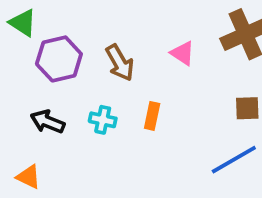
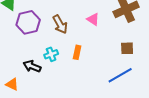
cyan cross: (103, 120) -> (51, 54), turned -32
black arrow: (48, 122) -> (32, 66), moved

